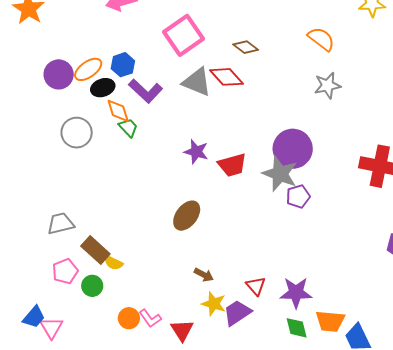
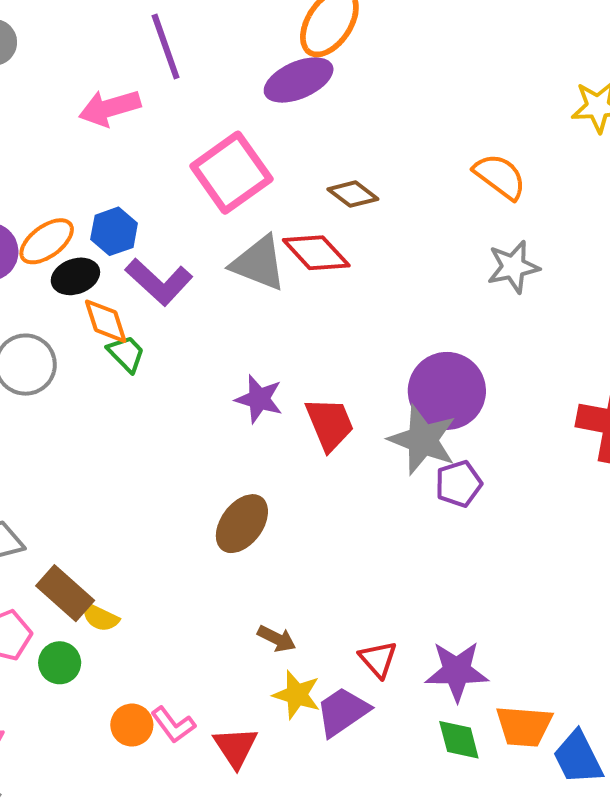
red trapezoid: (232, 165) -> (330, 424), turned -96

